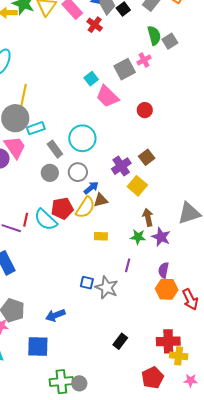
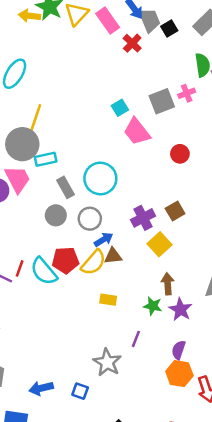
blue square: (87, 283) -> (80, 391), moved

